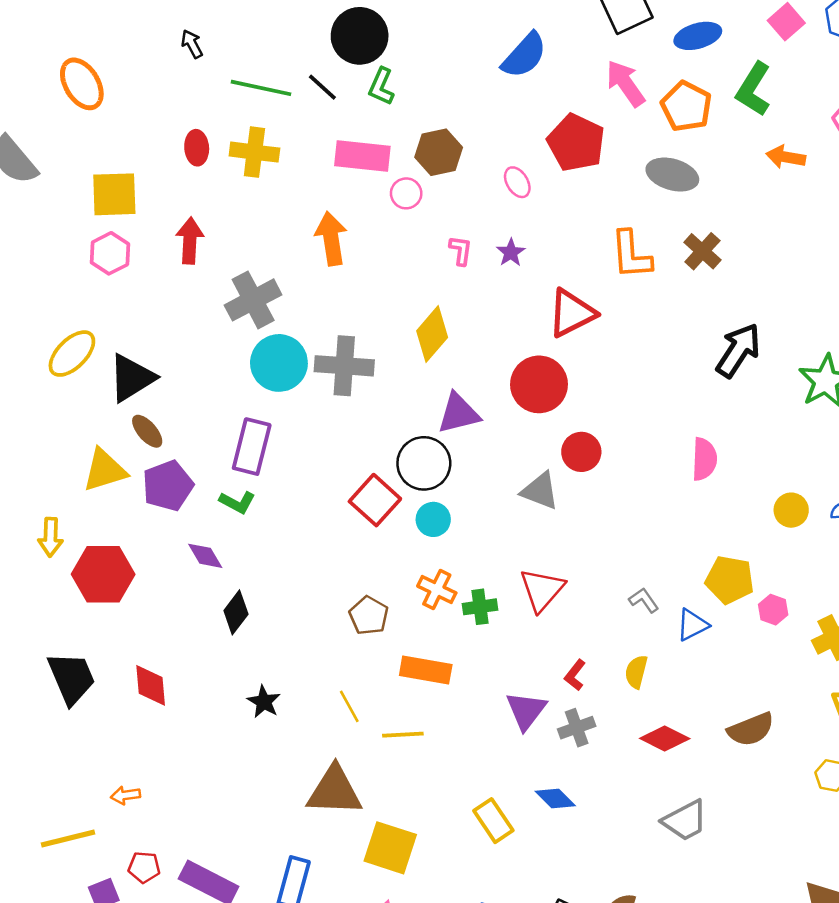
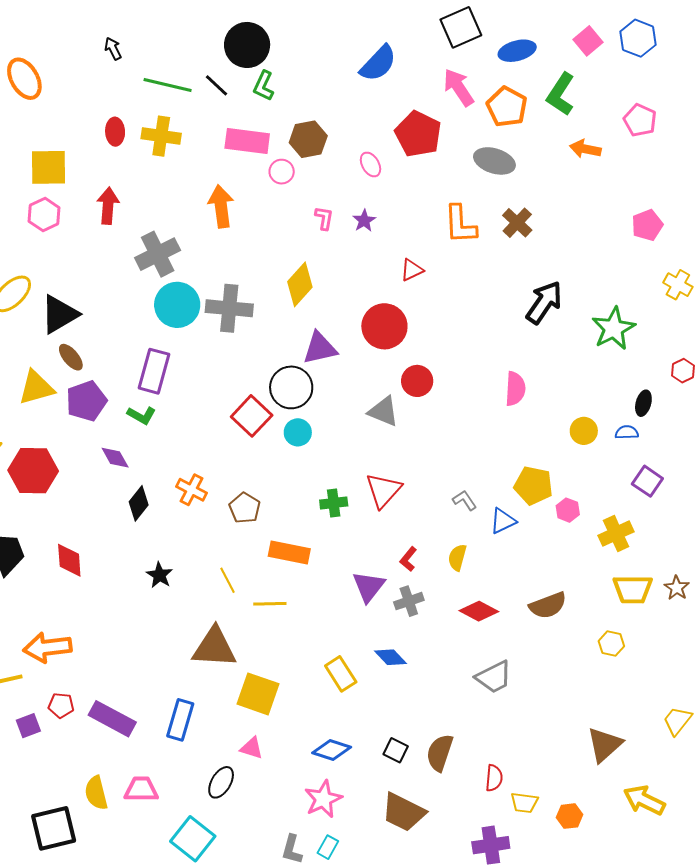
red triangle: (572, 313) -> (412, 270), size x0.6
orange cross: (437, 589) -> (191, 490), moved
orange arrow: (125, 795) -> (47, 647), size x2.0

